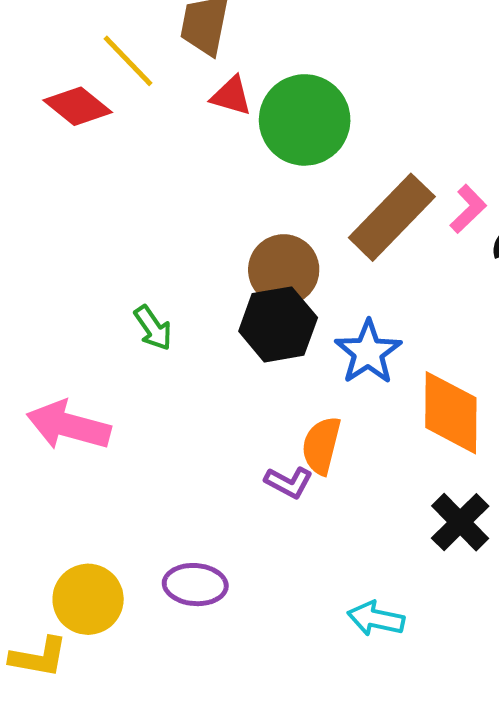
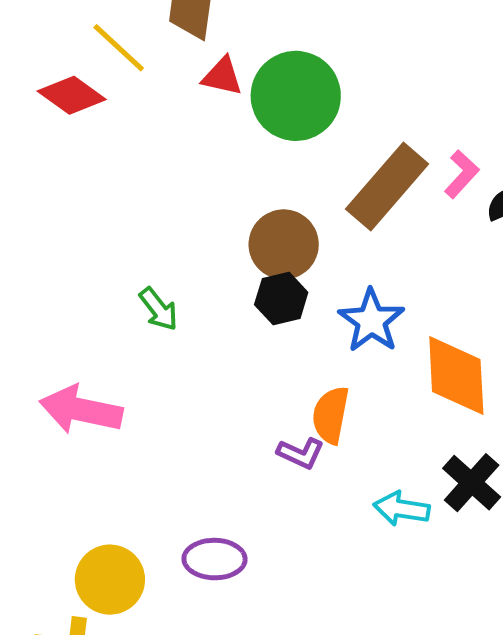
black hexagon: (278, 324) -> (281, 298), size x0.7
cyan arrow: (376, 619) -> (402, 509), moved

